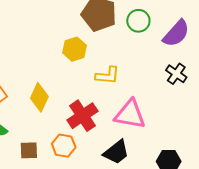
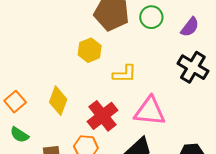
purple semicircle: (176, 33) -> (190, 27), size x0.7
black cross: (176, 74) -> (193, 67), size x1.4

